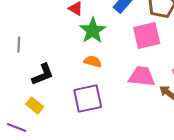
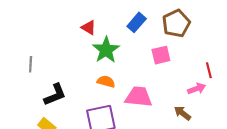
pink square: (147, 35) -> (161, 55), size x0.7
pink trapezoid: (142, 76) -> (139, 97), moved

